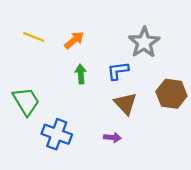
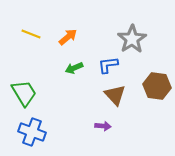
green arrow: (81, 74) -> (74, 68), turned -108
blue cross: (57, 134) -> (32, 132), moved

